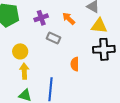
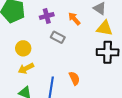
orange semicircle: (75, 64) -> (74, 78), moved, turned 152
yellow arrow: (24, 71) -> (26, 68), turned -119

